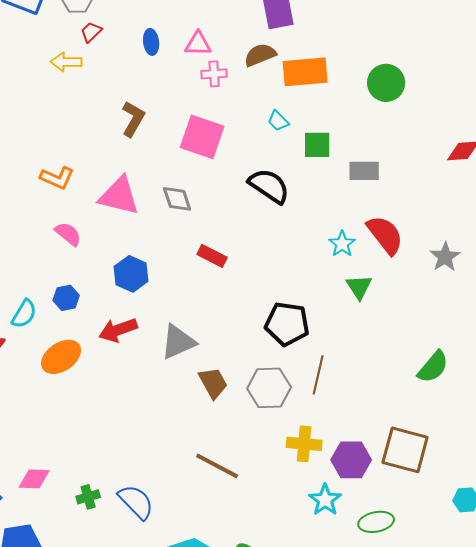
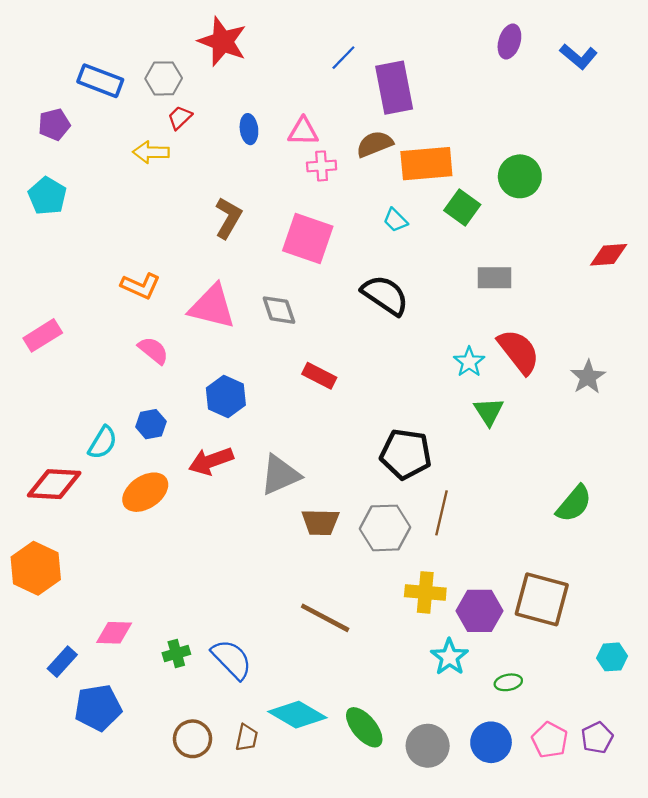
green square: (317, 145) -> (462, 207), moved, turned 36
brown trapezoid: (213, 383) -> (320, 522), turned 120
green ellipse: (376, 522) -> (508, 682), size x0.7

